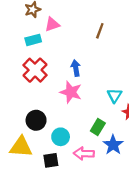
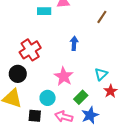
red cross: (35, 70) -> (30, 50), moved
pink star: (71, 92) -> (64, 76), moved
black circle: (36, 120) -> (18, 74), moved

